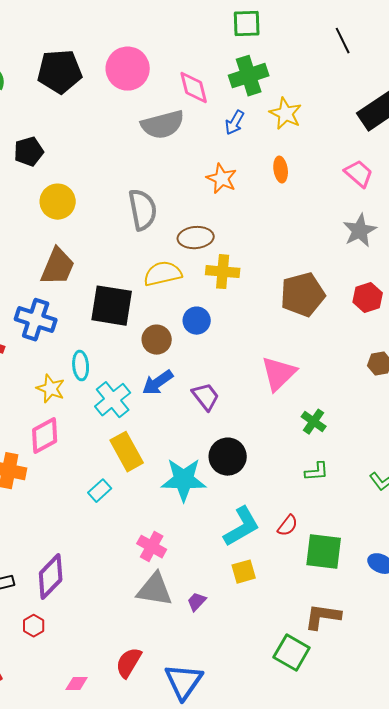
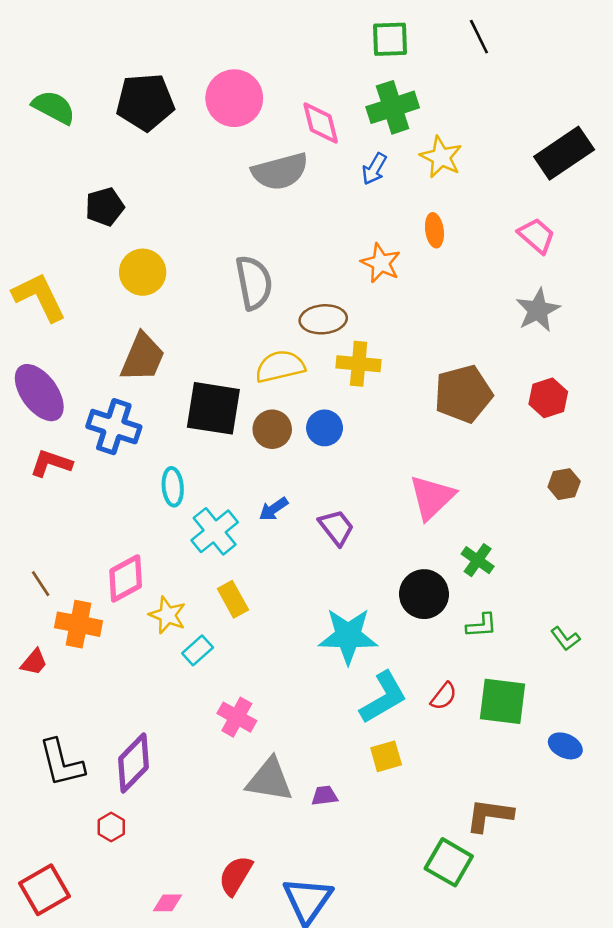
black line: (343, 41) -> (479, 37), moved
orange star: (222, 179) -> (381, 263), moved
brown circle: (157, 340) -> (272, 429), moved
blue arrow: (158, 383) -> (273, 509), size x0.7
yellow star: (51, 389) -> (168, 615), moved
yellow rectangle: (127, 452) -> (233, 599), size x0.7
black circle: (228, 457) -> (424, 594), moved
cyan star: (184, 480) -> (348, 636), moved
pink cross: (152, 547) -> (237, 717), moved
green square: (324, 552) -> (503, 701), moved
purple trapezoid: (197, 602) -> (325, 796), turned 40

